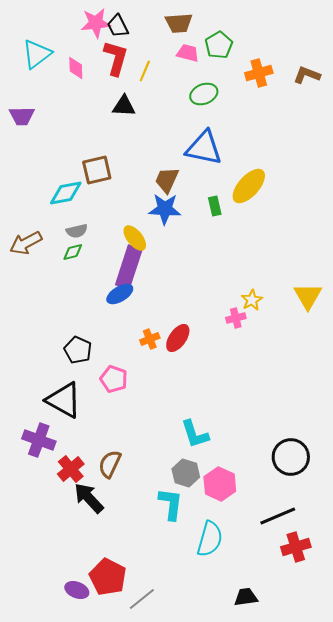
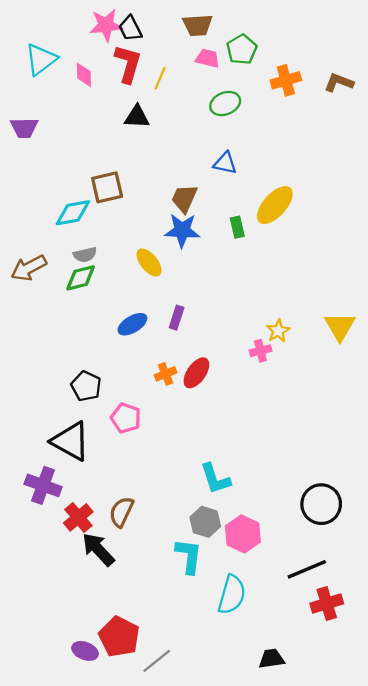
blue triangle: (204, 148) -> (225, 163), size x0.6
green diamond: (73, 252) -> (81, 278), size x1.4
purple rectangle: (129, 267) -> (177, 318), moved, size x0.5

